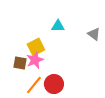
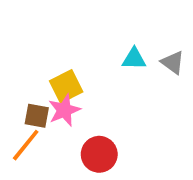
cyan triangle: (58, 26) -> (134, 59), moved
orange line: (34, 85) -> (26, 145), moved

